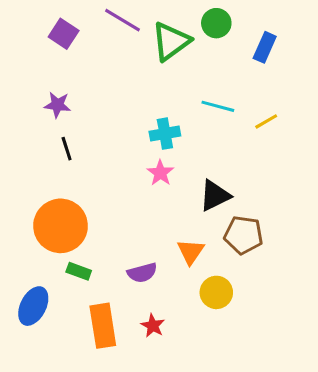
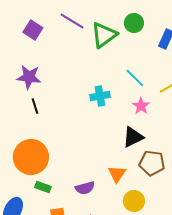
purple star: (57, 105) -> (29, 77), size x1.4
cyan line: (218, 106) -> (135, 78), turned 30
pink star: (160, 173) -> (141, 106), moved

